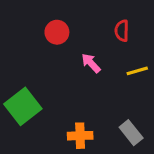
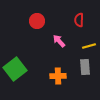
gray rectangle: (131, 133) -> (85, 67), moved, turned 35
orange cross: (80, 136) -> (58, 76), moved

